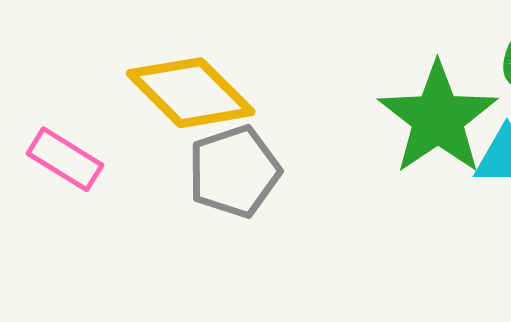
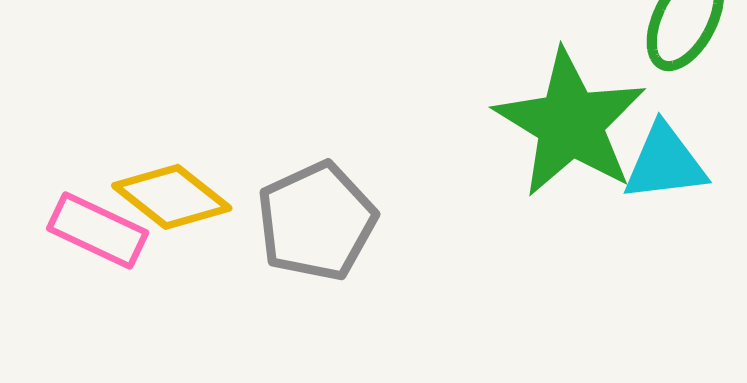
yellow diamond: (191, 93) -> (172, 197), moved, size x0.7

